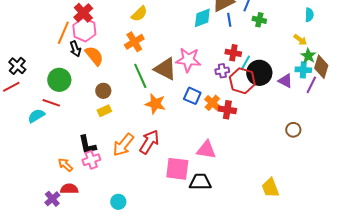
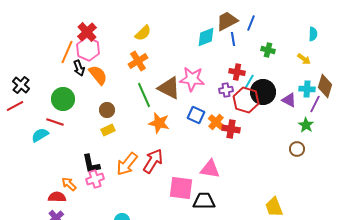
green cross: (259, 20) -> (268, 50), moved
green star: (308, 56) -> (306, 125), moved
red semicircle: (69, 189) -> (57, 197), moved

